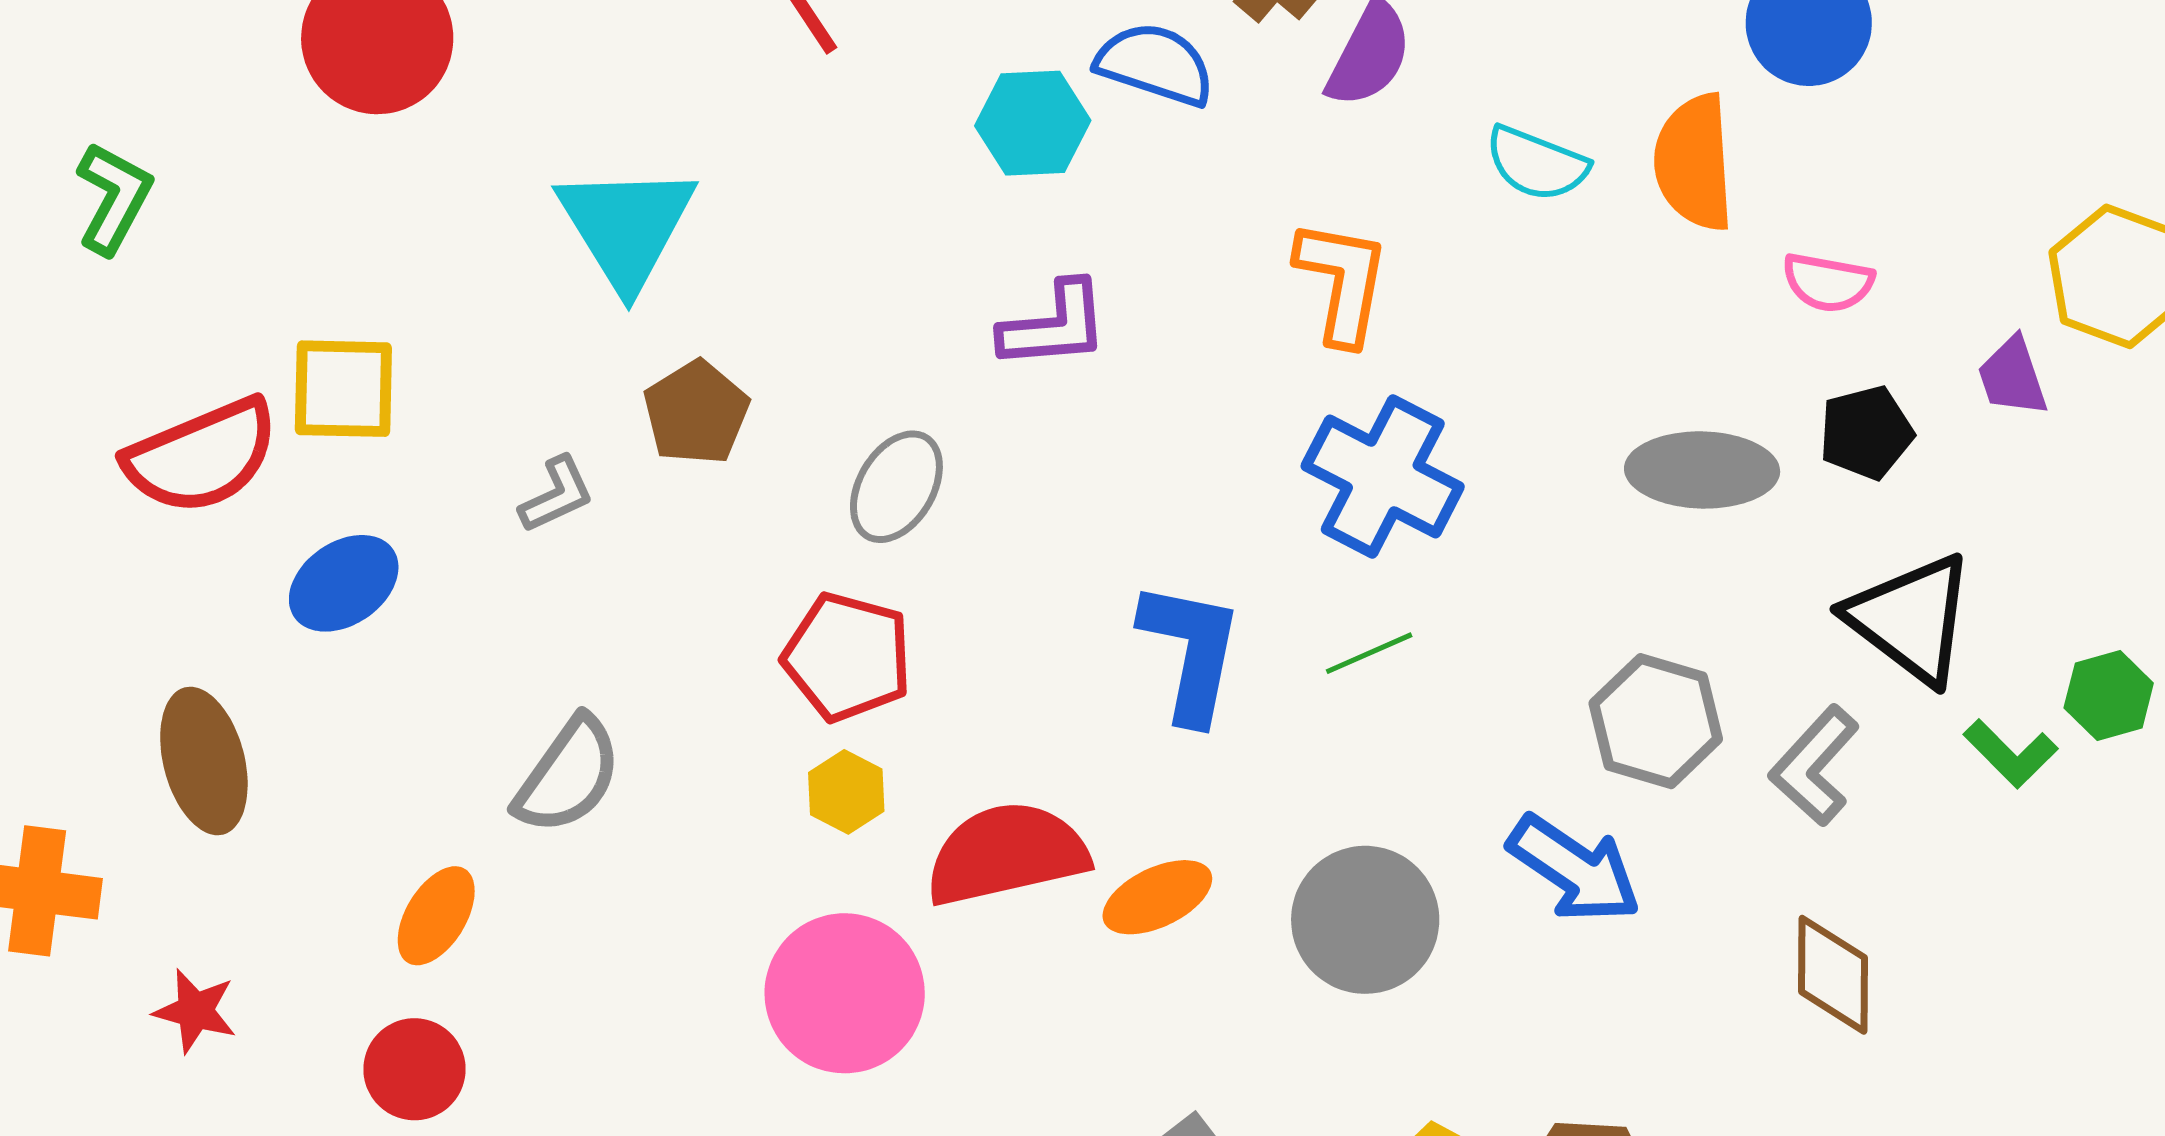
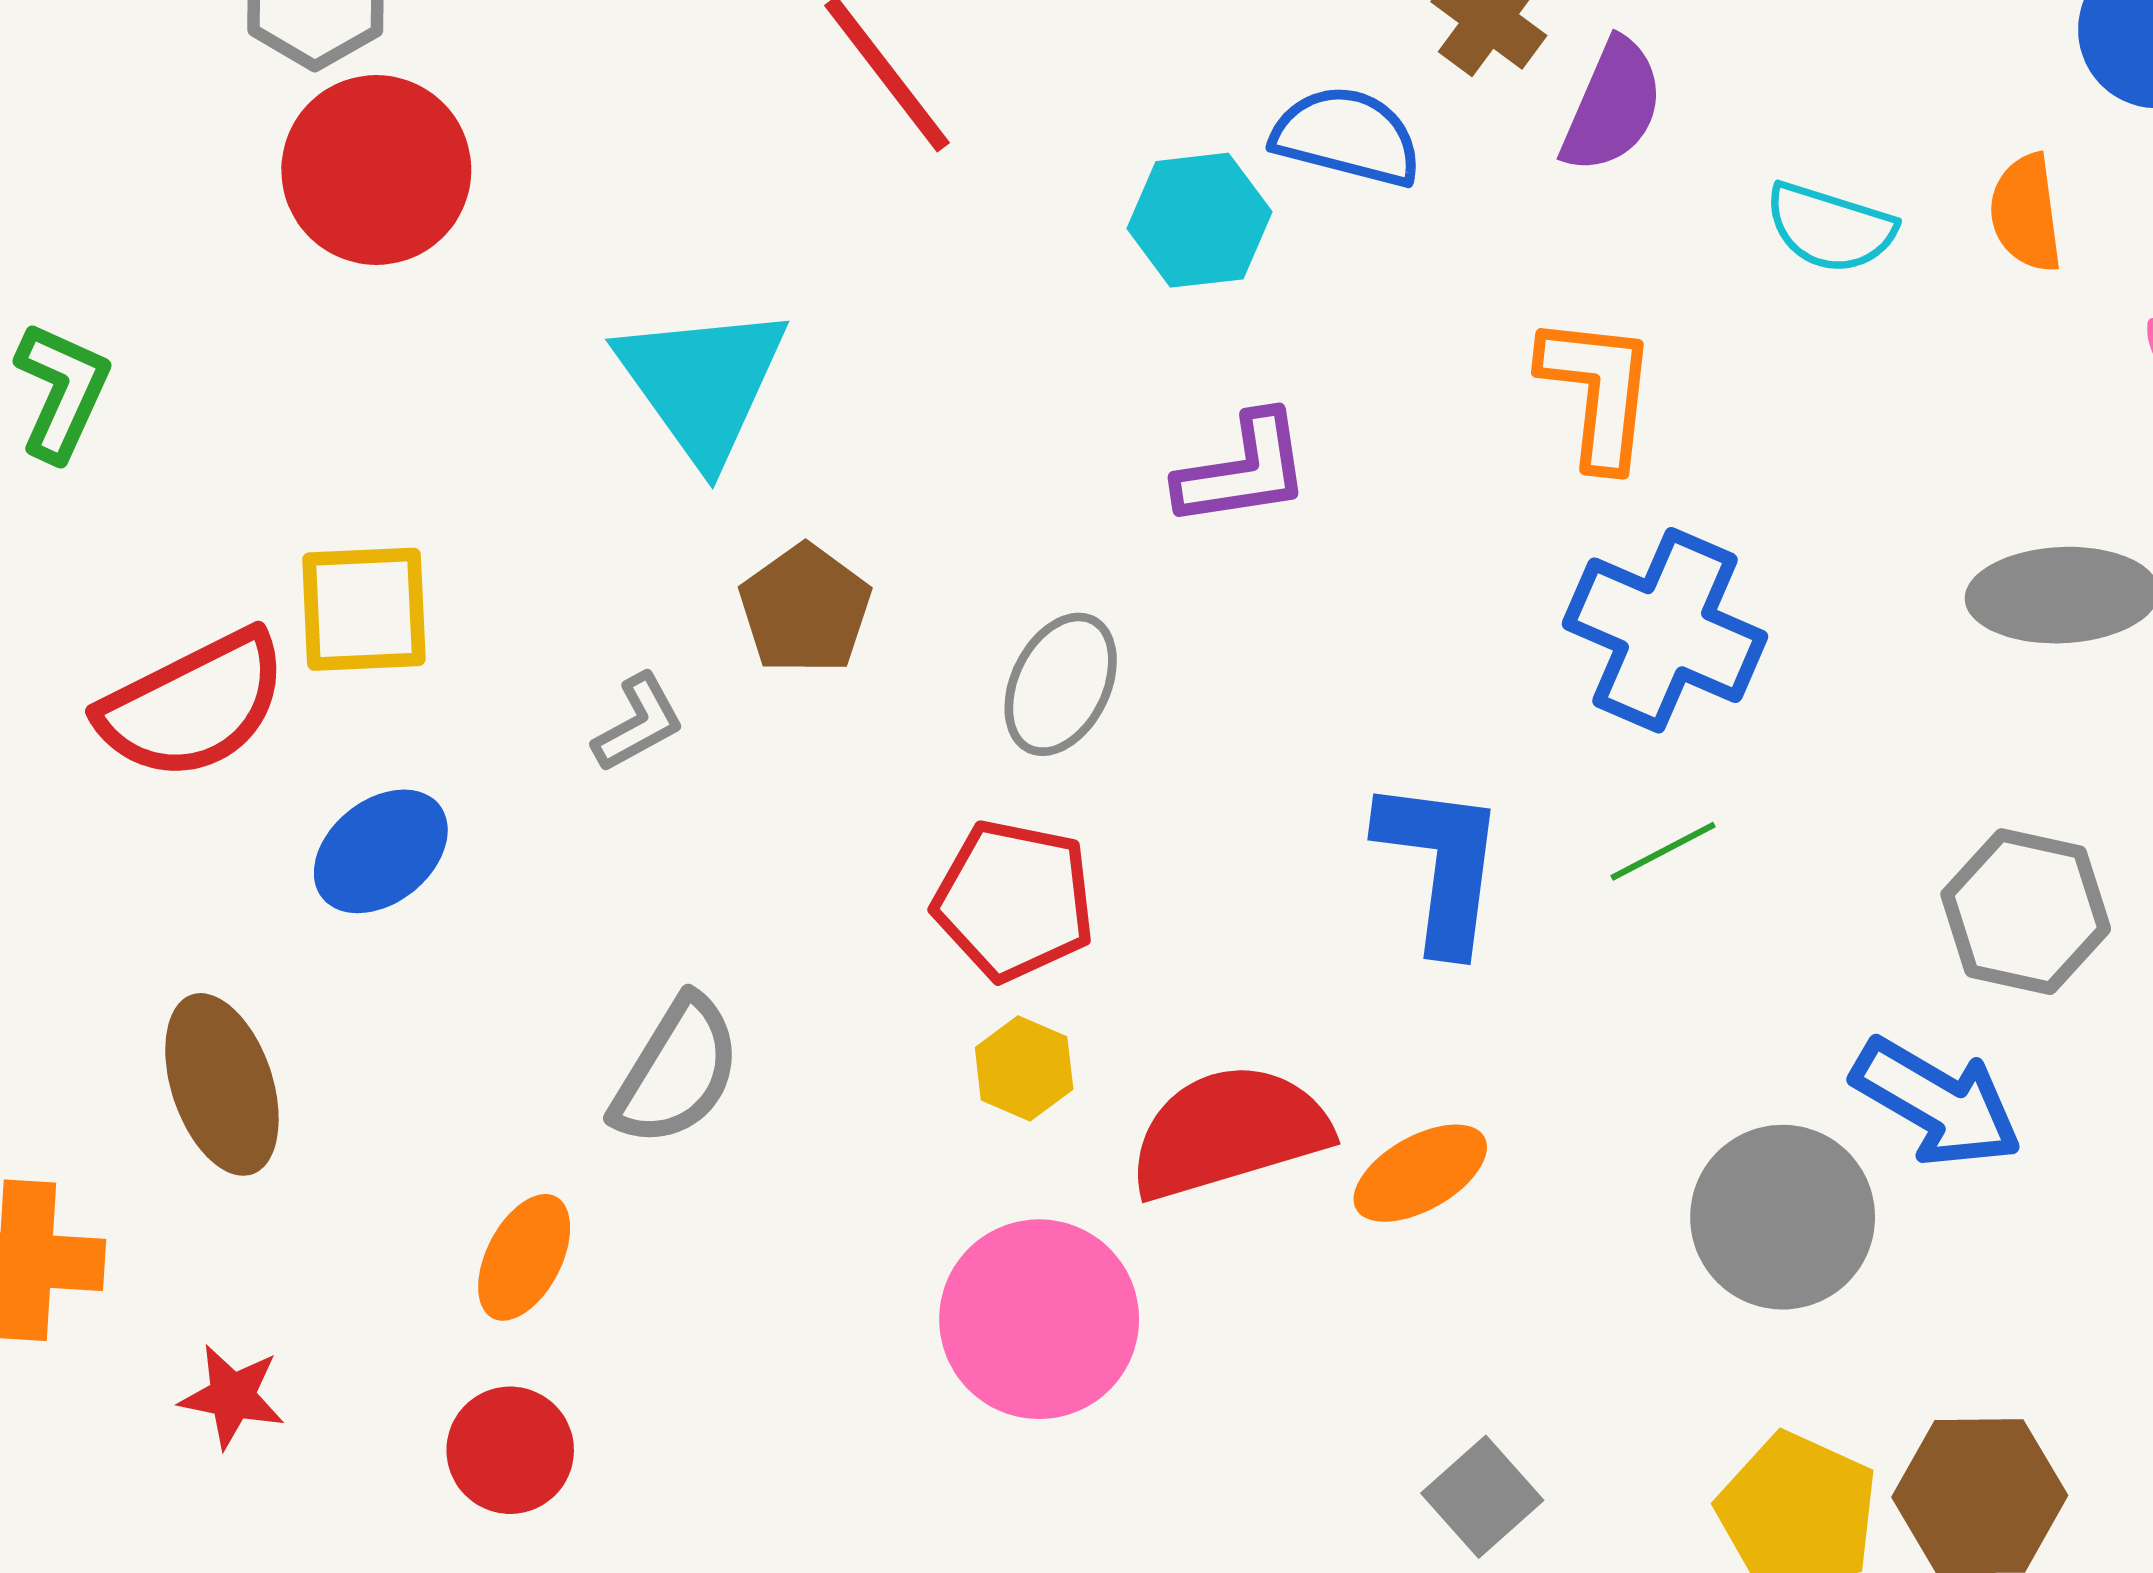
orange semicircle: (1694, 162) -> (2026, 213), size x0.7
gray circle: (1365, 920) -> (1783, 1217), moved

